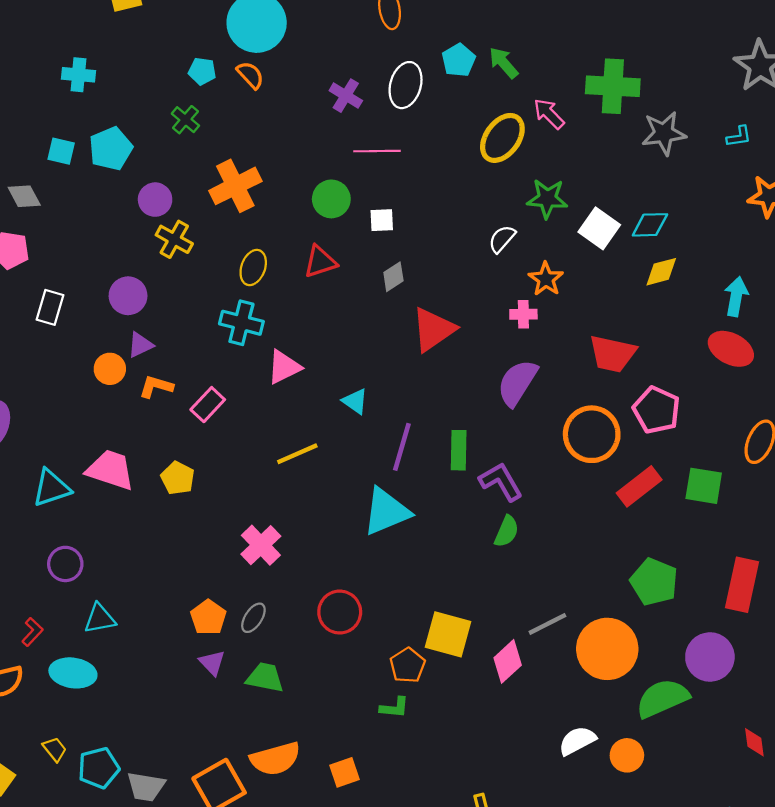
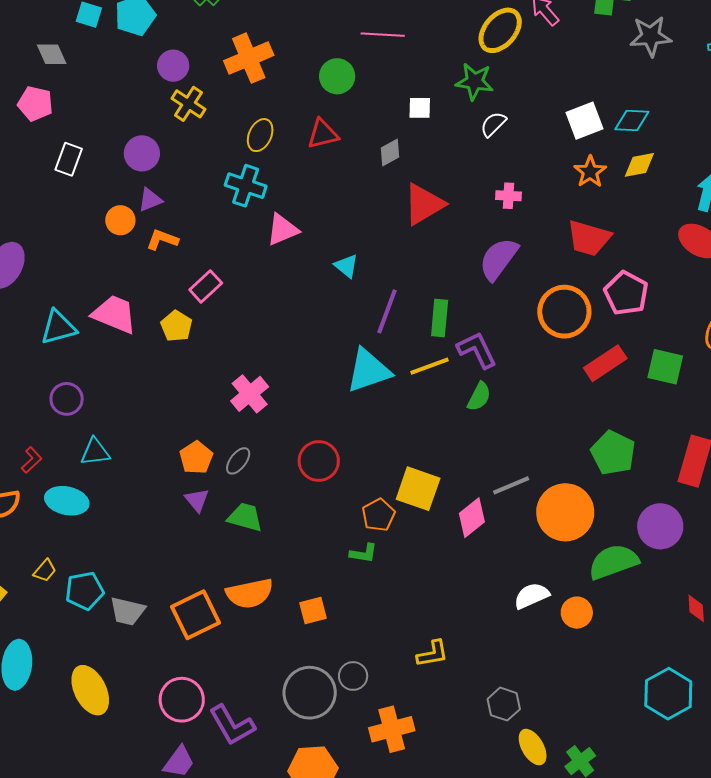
green star: (547, 199) -> (475, 82), moved
white square: (382, 220) -> (420, 108), moved
white square: (599, 228) -> (584, 121), turned 30
orange star: (546, 279) -> (590, 172), moved
pink rectangle: (208, 405) -> (206, 286), moved
yellow line: (297, 454) -> (429, 366), moved
yellow trapezoid: (55, 749) -> (45, 571), turned 75

